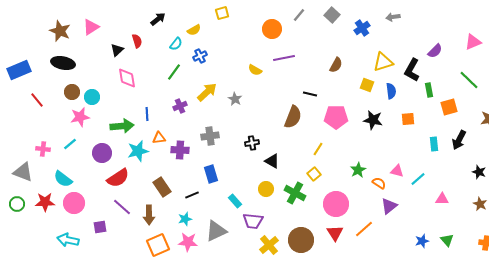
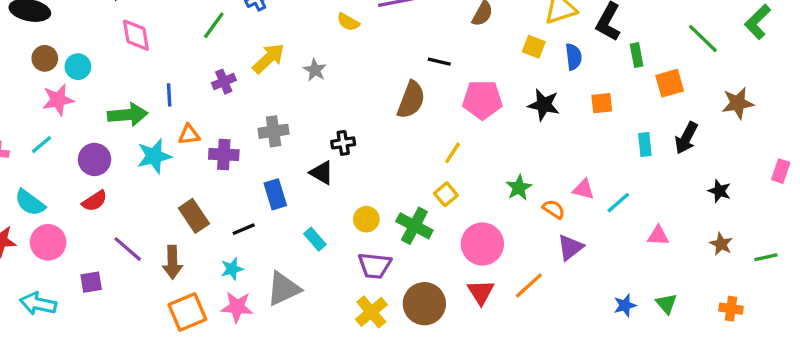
black triangle: (272, 161) -> (322, 173), moved
red semicircle: (118, 178) -> (95, 201), moved, size x0.7
purple trapezoid: (253, 221) -> (375, 266), moved

